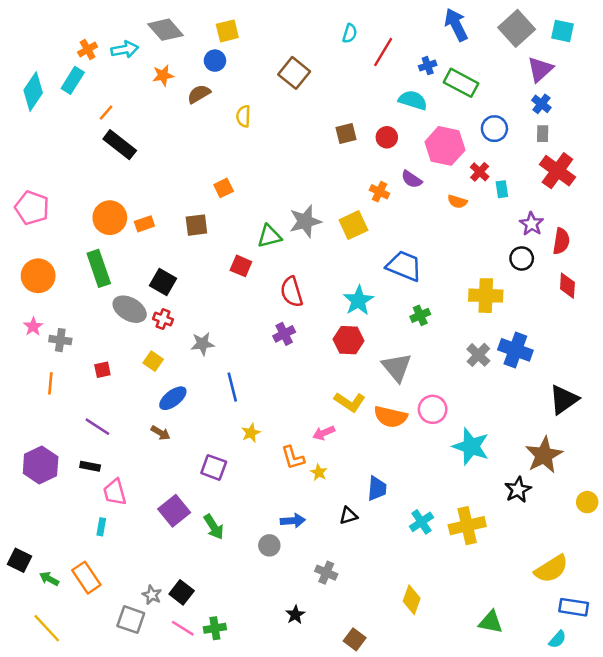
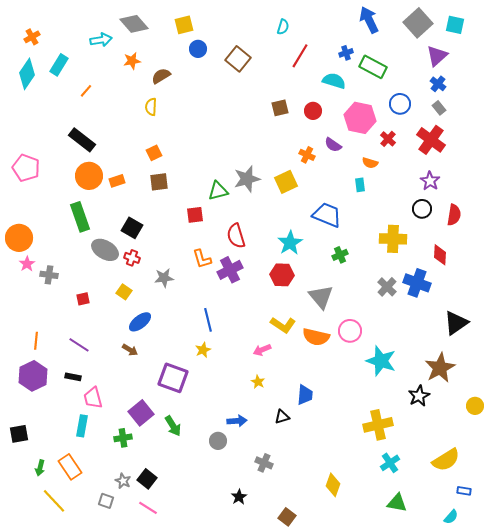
orange cross: (88, 49) -> (32, 37), moved
red line: (383, 52) -> (300, 56), moved
blue circle: (215, 61) -> (198, 49), moved
yellow semicircle: (243, 116) -> (151, 107), moved
gray rectangle: (543, 134) -> (439, 108), turned -40
black rectangle: (120, 145) -> (82, 140), moved
red cross: (557, 171) -> (431, 140), moved
orange square: (224, 188) -> (154, 153), moved
cyan rectangle: (502, 189) -> (360, 185), moved
red semicircle: (561, 241) -> (454, 215), moved
red square: (241, 266) -> (195, 215), turned -30
orange circle: (38, 276) -> (19, 238), moved
red diamond: (567, 286) -> (440, 255), moved
purple cross: (284, 334) -> (230, 270), size x1.4
orange line: (50, 383) -> (36, 341), moved
blue line: (232, 387) -> (208, 320), moved
orange L-shape: (293, 458) -> (202, 259), moved
purple square: (214, 467) -> (173, 378), size x1.4
cyan cross: (421, 522) -> (390, 463), moved
cyan rectangle: (101, 527) -> (82, 426), size x1.5
black square: (20, 560) -> (19, 434), moved, turned -36
green arrow: (49, 579) -> (40, 468), turned -105
blue rectangle: (574, 607) -> (464, 491), size x0.6
gray square: (131, 620) -> (106, 501), size x0.7
yellow line: (47, 628) -> (54, 501), moved
green cross: (215, 628) -> (123, 438), moved

